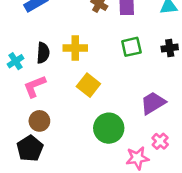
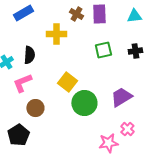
yellow cross: (75, 48) -> (56, 34), moved
brown circle: (39, 121) -> (35, 108), moved
green circle: (109, 128) -> (84, 103), moved

